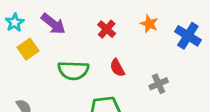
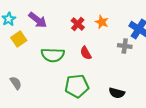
orange star: (149, 24) -> (102, 22), moved
gray cross: (159, 84) -> (125, 46), moved, turned 32

